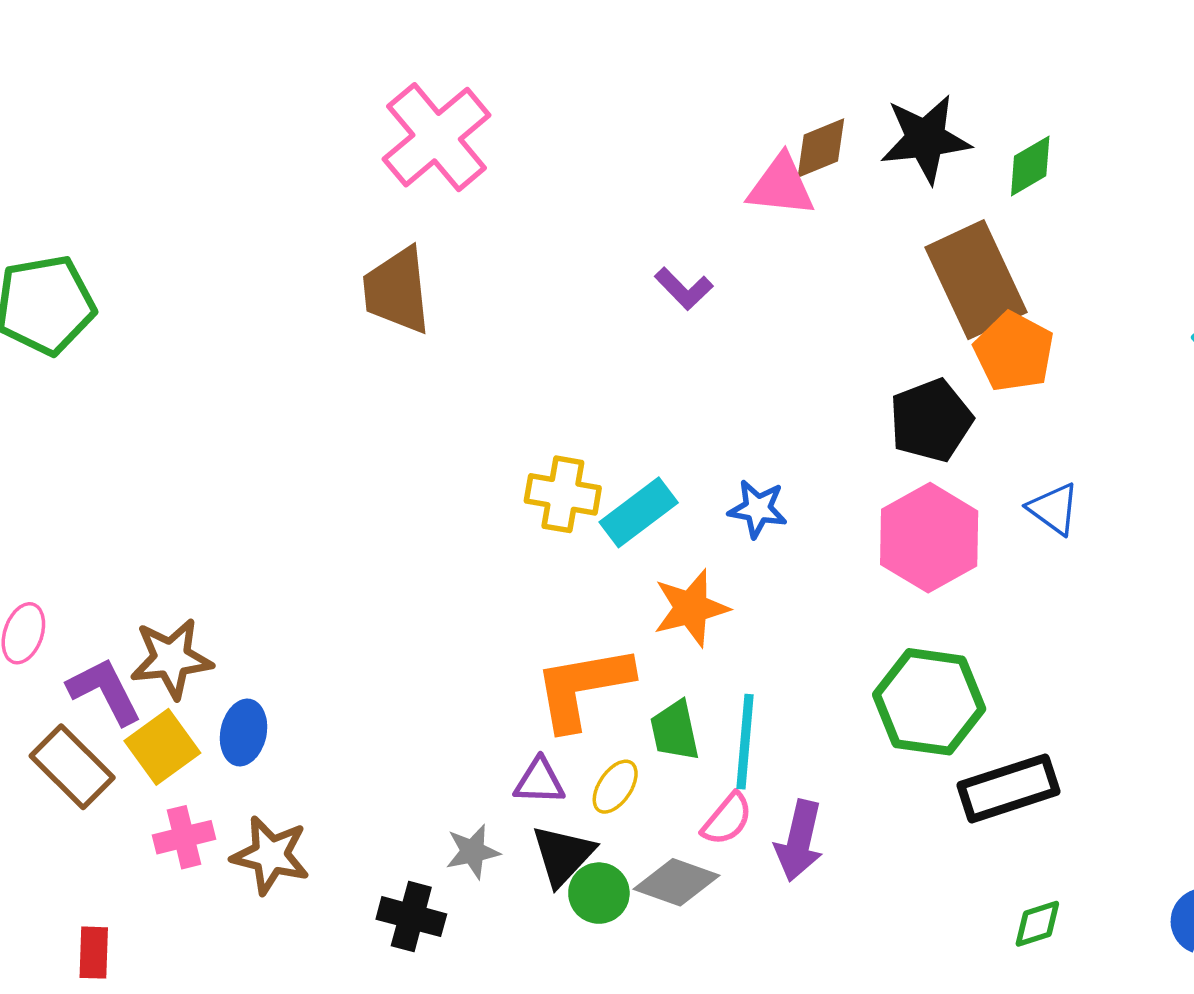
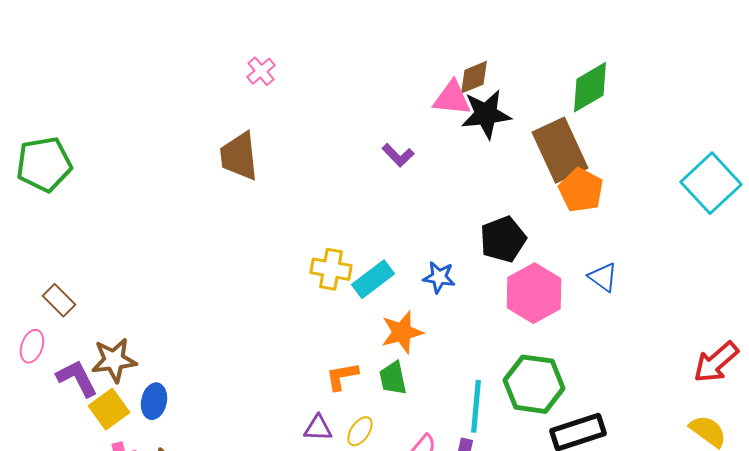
pink cross: (437, 137) -> (261, 71), size x0.5
black star: (925, 139) -> (486, 114), moved
green diamond: (1030, 166) -> (590, 87), size x1.5
black pentagon: (931, 420) -> (503, 239), moved
orange L-shape: (583, 687) -> (342, 376), size x0.6
green trapezoid: (675, 731) -> (393, 378), moved
cyan line: (745, 742) -> (476, 406), moved
brown rectangle: (72, 767) -> (59, 300), moved, size x0.7

